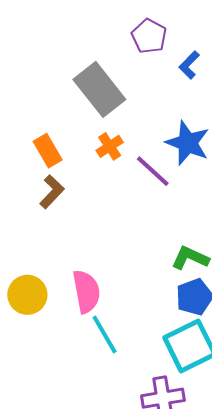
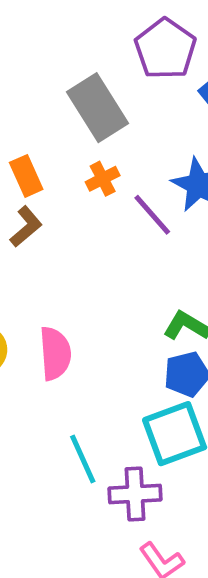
purple pentagon: (149, 36) -> (165, 49), size x1.4
cyan line: (105, 334) -> (83, 459), moved

